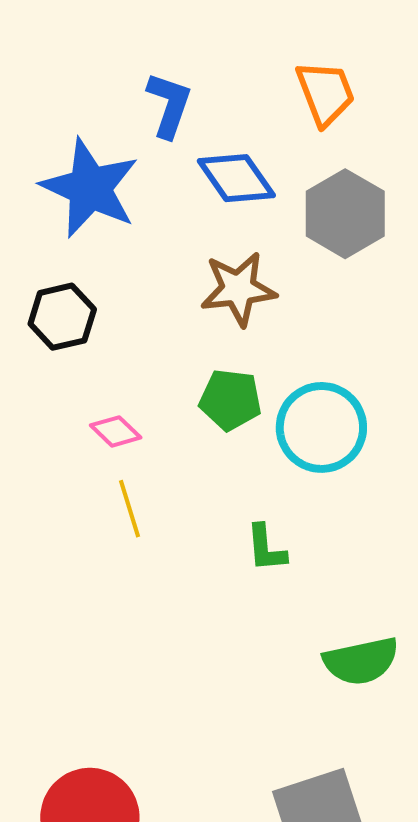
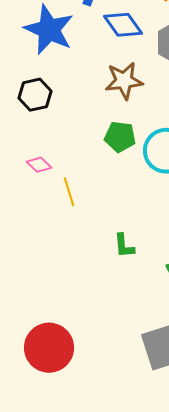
pink diamond: (116, 431) -> (39, 165), moved
green L-shape: (266, 548) -> (124, 246), moved

